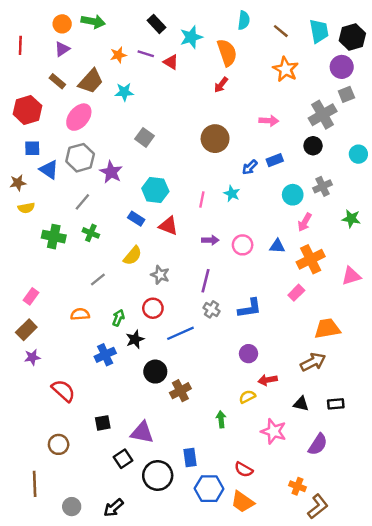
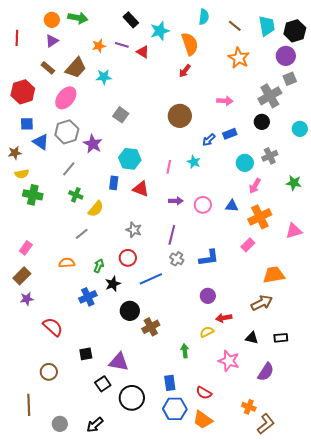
blue rectangle: (136, 219) -> (114, 183), turned 64
green cross: (54, 237) -> (33, 195), moved
yellow semicircle: (133, 256) -> (96, 209), moved
blue rectangle: (190, 458) -> (170, 383), moved

